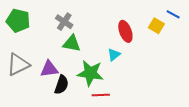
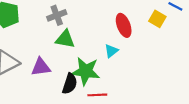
gray cross: (64, 22) -> (57, 15), turned 36
black semicircle: (62, 85) -> (70, 84), moved

